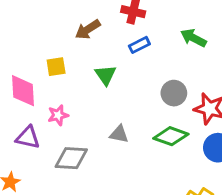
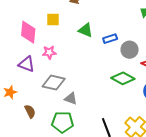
blue rectangle: (139, 45) -> (110, 39), moved
green triangle: (106, 75) -> (85, 30), turned -42
gray triangle: (119, 134) -> (71, 99), moved

